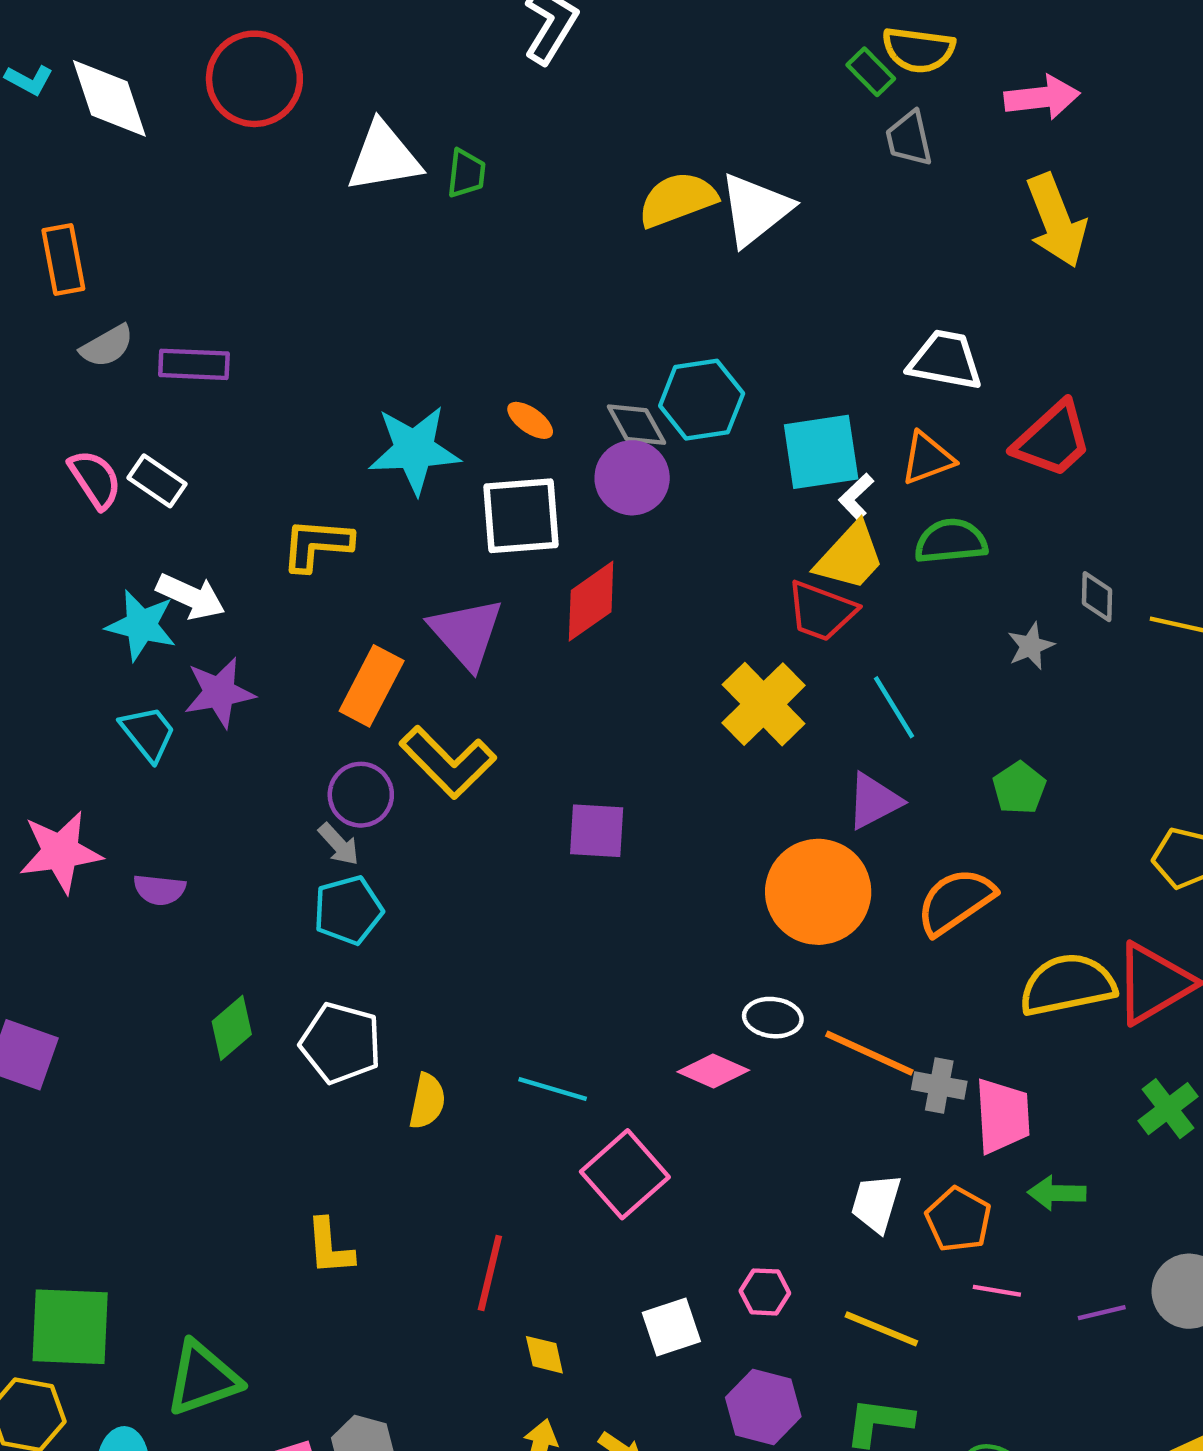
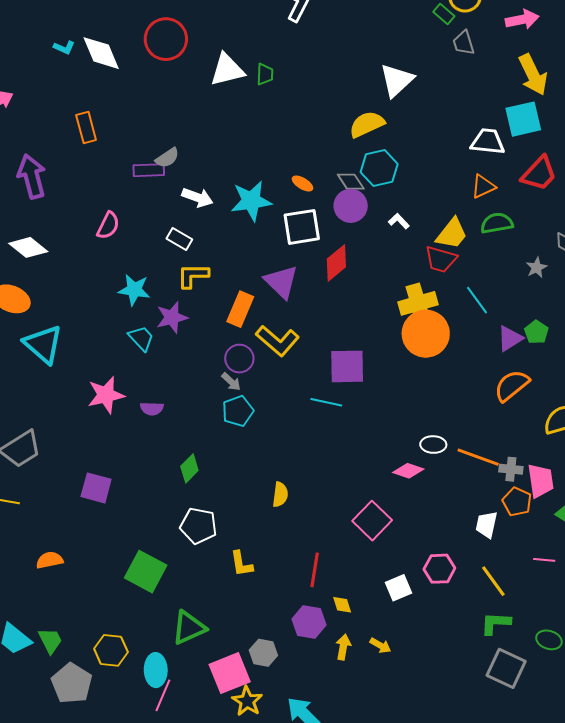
yellow semicircle: (677, 200) -> (367, 124), moved
gray semicircle: (107, 346) -> (167, 158), moved
cyan square: (821, 452) -> (523, 119), moved
pink semicircle: (95, 479) -> (108, 226), turned 64
white rectangle: (157, 481) -> (179, 239), moved
white L-shape: (856, 497) -> (399, 221), moved, turned 95
yellow L-shape: (317, 545) -> (193, 276), moved
white arrow: (191, 597) -> (197, 197), moved
yellow cross: (764, 704) -> (418, 303), turned 33
purple triangle: (874, 801) -> (510, 338), moved
purple square: (597, 831) -> (347, 366), size x1.4
orange circle: (818, 892) -> (426, 334), moved
white pentagon: (341, 1043) -> (198, 526), moved
cyan line: (553, 1089) -> (326, 402), moved
orange pentagon: (958, 1219) -> (517, 502), moved
pink hexagon: (765, 1292) -> (439, 569), size x1.4
green square: (70, 1327) -> (146, 572), moved, turned 30
yellow line: (881, 1329) -> (493, 581), turned 36
purple hexagon: (763, 1407) -> (309, 622), moved

